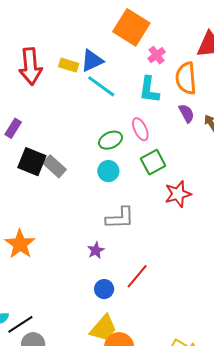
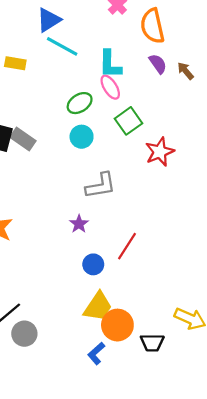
yellow rectangle: (69, 65) -> (15, 63), moved
cyan L-shape: (149, 90) -> (110, 64), moved

